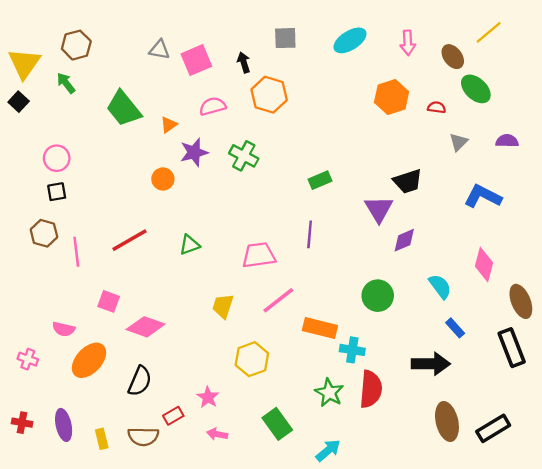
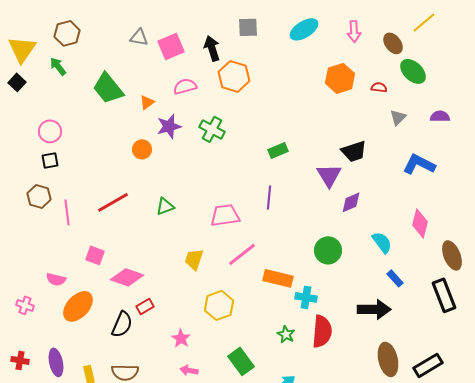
black arrow: (244, 62) -> (212, 48), size x1.4
green star: (329, 393) -> (286, 334), size x0.7
red rectangle: (173, 416) -> (145, 306), moved

